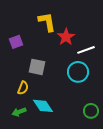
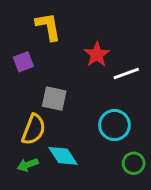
yellow L-shape: (47, 22) -> (48, 26), moved
cyan circle: (78, 72) -> (114, 125), moved
yellow semicircle: (23, 88) -> (34, 129), size x1.5

